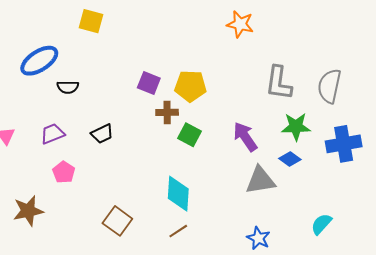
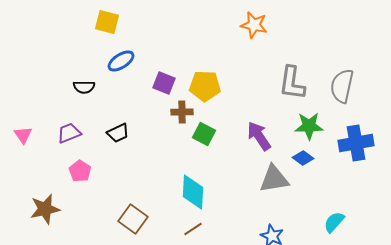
blue ellipse: (39, 61) -> (121, 61), moved, size x0.7

